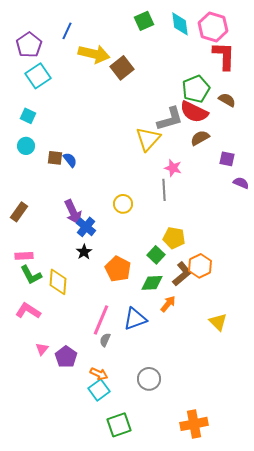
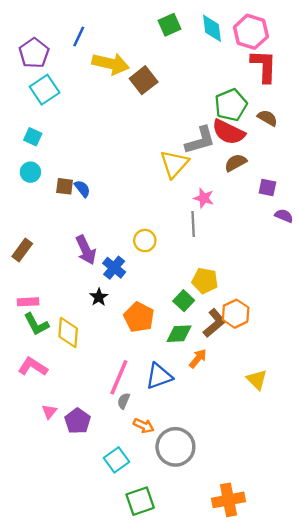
blue cross: (86, 227) -> (114, 268), moved
orange arrow: (99, 374) -> (144, 426), moved
gray circle: (149, 379) -> (175, 447), size x1.4

